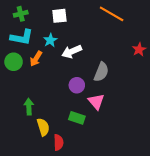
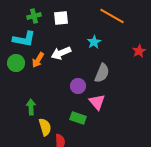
green cross: (21, 14) -> (34, 16), moved
cyan star: (50, 40) -> (94, 42), moved
white arrow: (72, 52) -> (61, 53), moved

